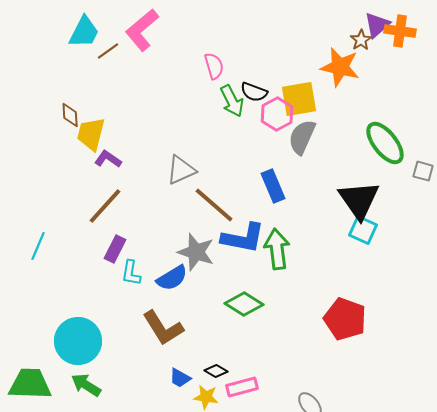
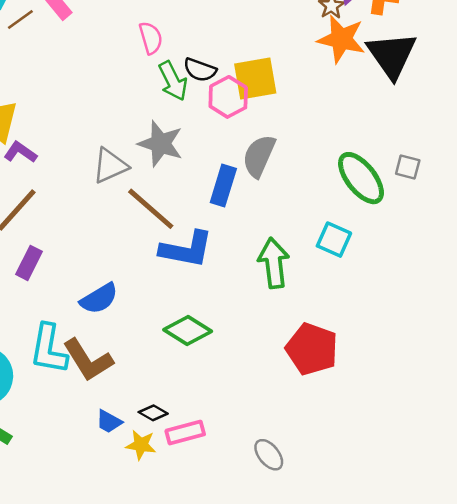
orange star: (340, 67) -> (341, 39), moved
gray semicircle: (302, 137) -> (259, 156), moved
green ellipse: (385, 143) -> (361, 178), moved
blue rectangle: (273, 186) -> (223, 185), turned 40
black triangle: (359, 200) -> (392, 55), moved
green arrow: (277, 249) -> (274, 263), moved
gray star: (196, 252) -> (161, 144), moved
cyan L-shape: (131, 273) -> (49, 349), moved, size x1.6

